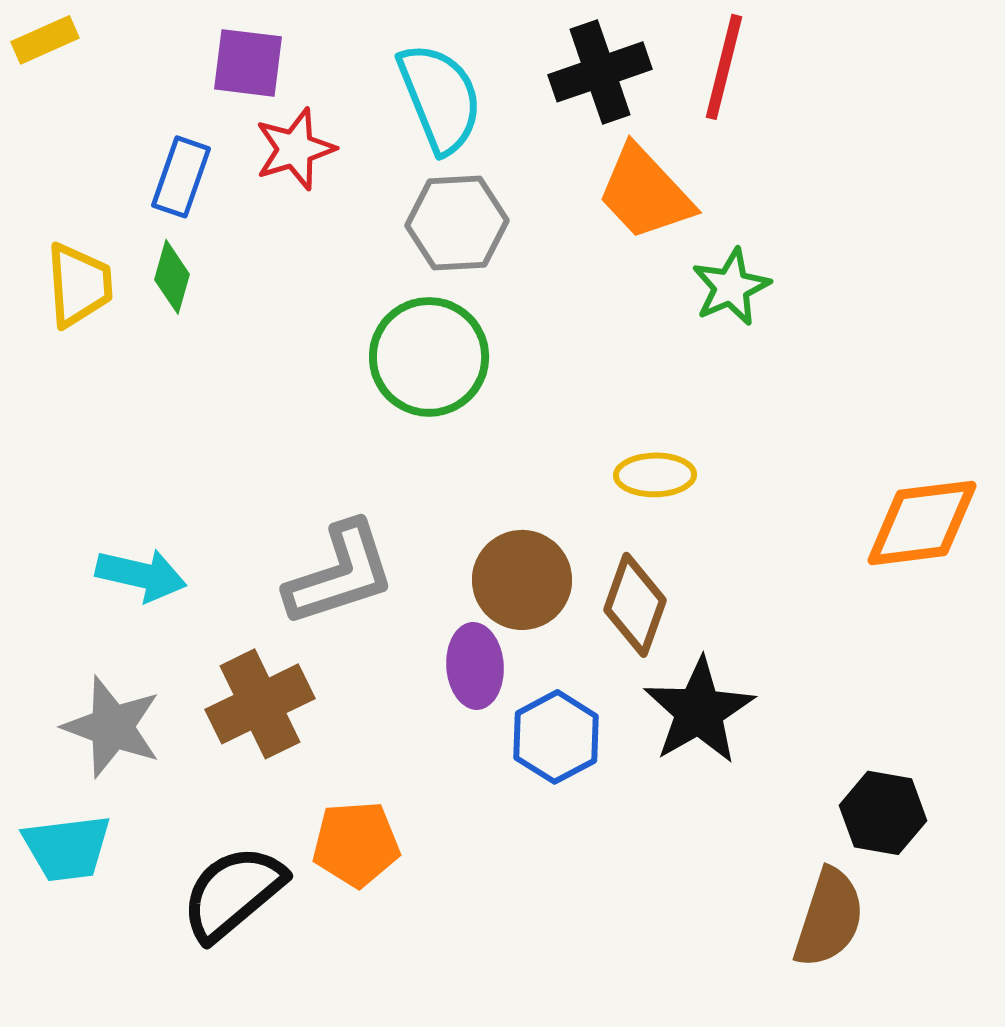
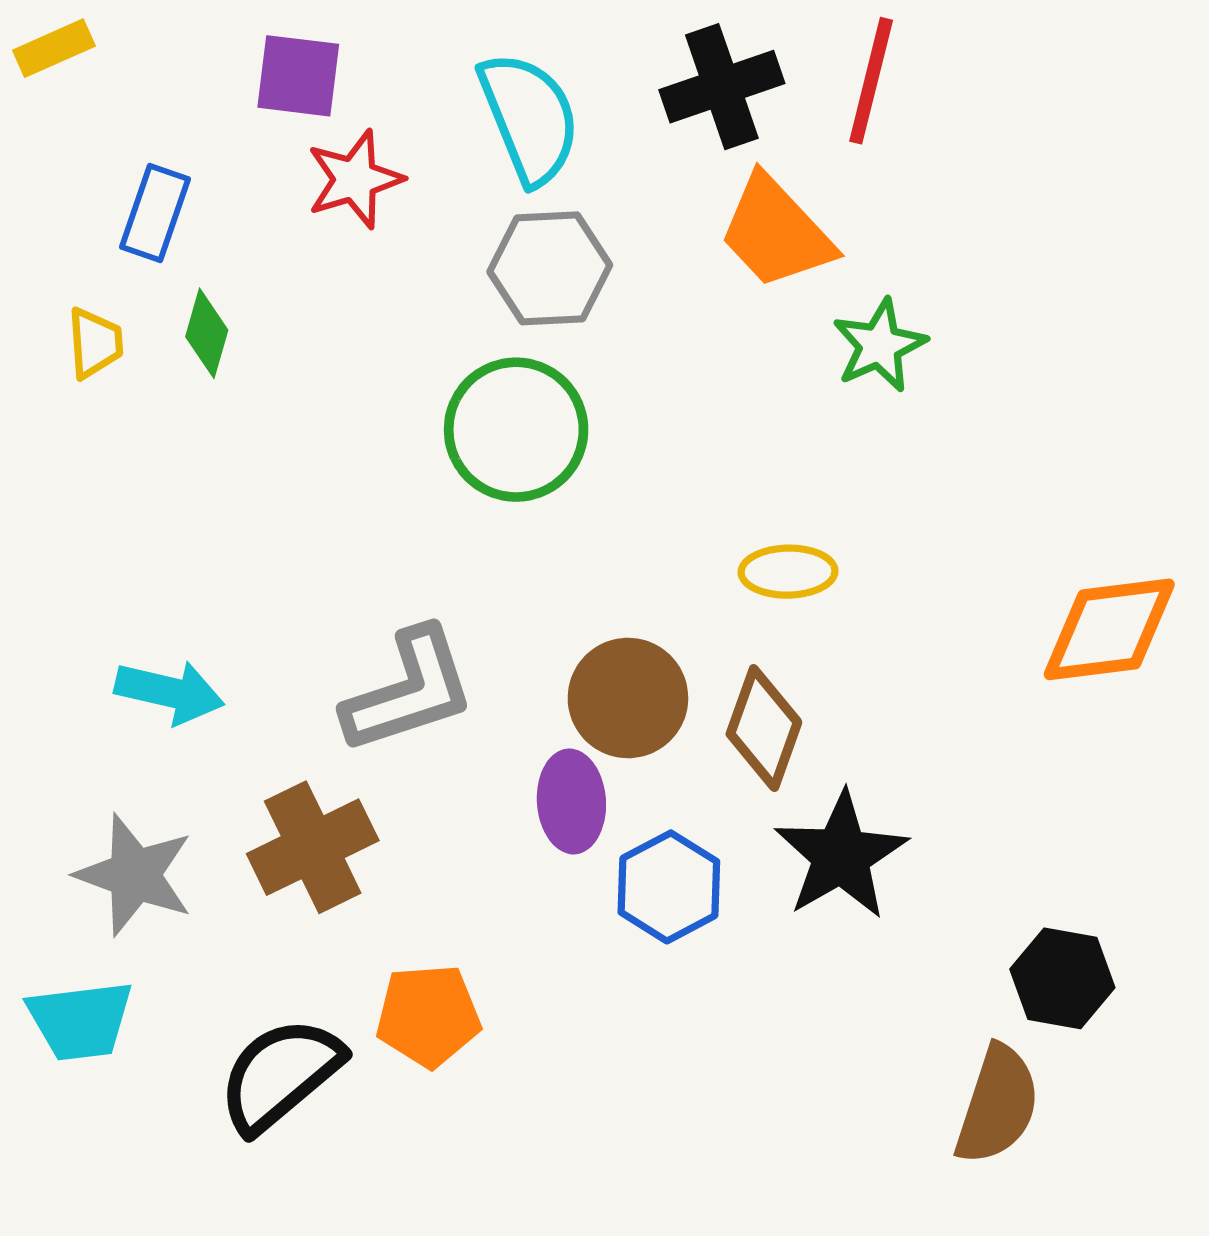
blue rectangle: (181, 177) -> (155, 213), moved
yellow trapezoid: (79, 285) -> (95, 343), size x0.7

